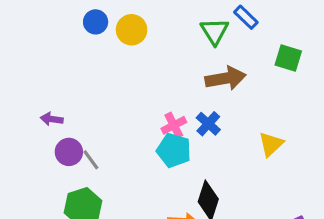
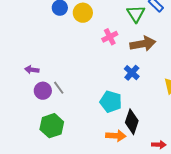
pink cross: (174, 125) -> (110, 37), moved
cyan pentagon: (174, 150) -> (111, 102), moved
gray line: (91, 160) -> (59, 88), moved

